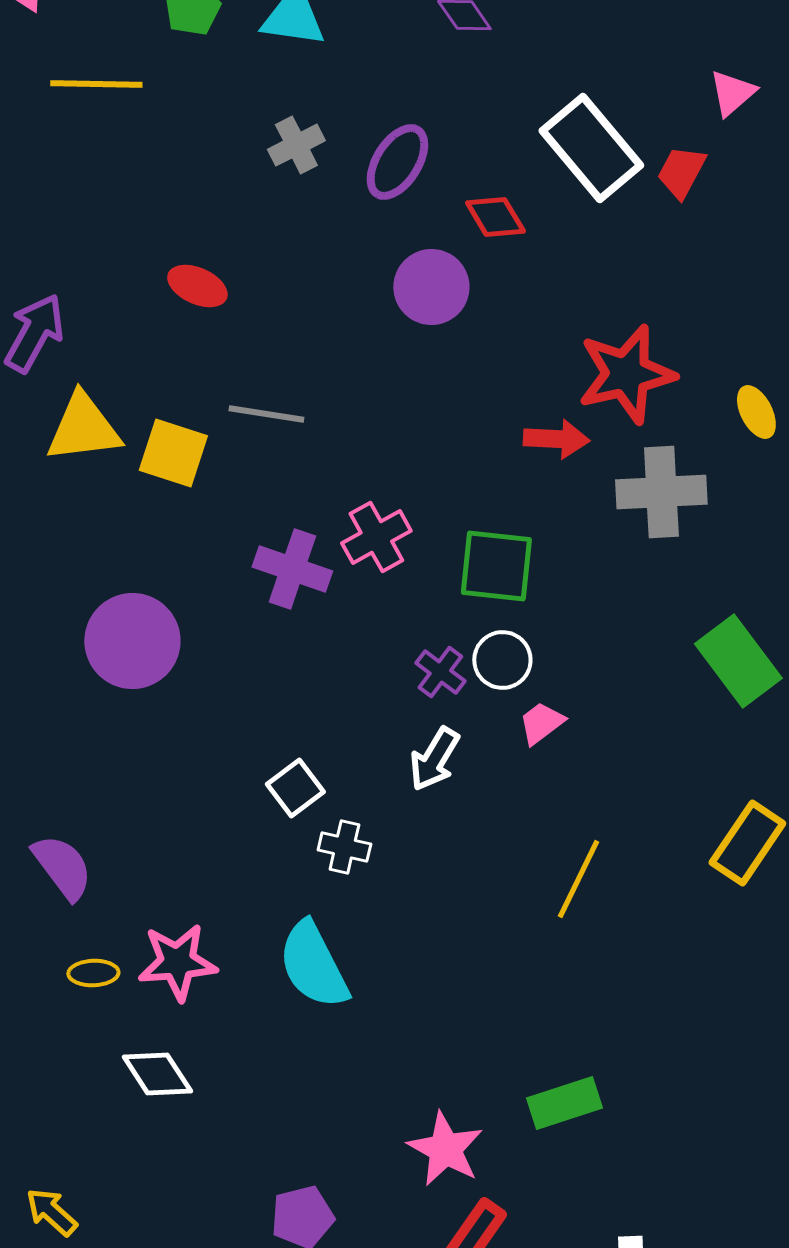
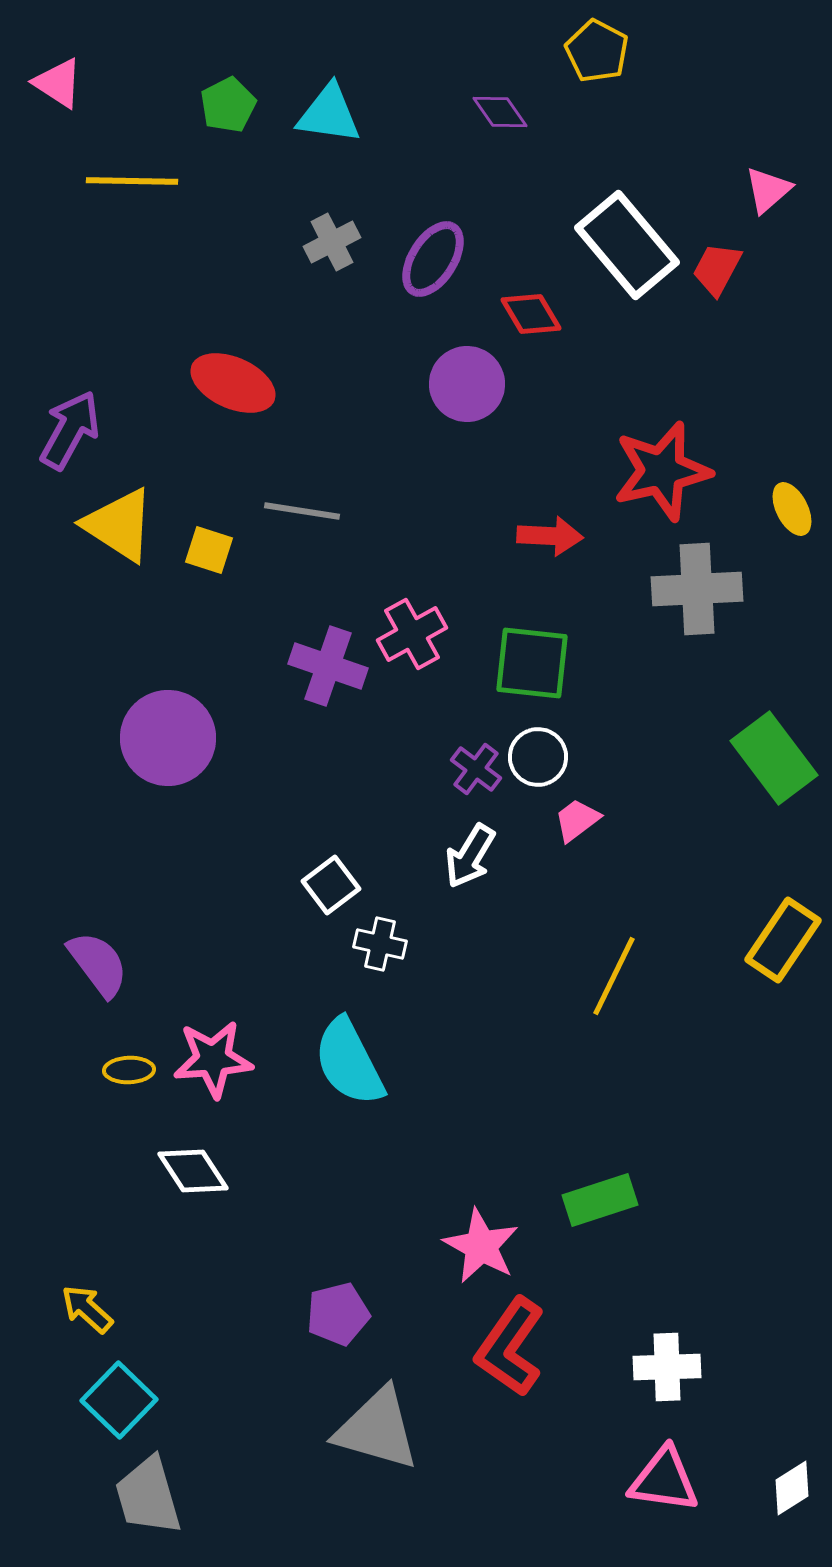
red ellipse: (197, 286) -> (233, 383), size x1.4
yellow triangle: (83, 428) -> (119, 525), turned 40
red arrow: (556, 439) -> (550, 536), moved
yellow square: (173, 453) -> (209, 550), size x0.7

